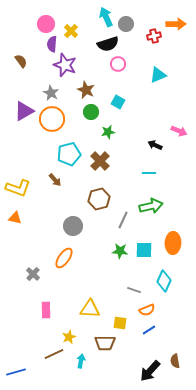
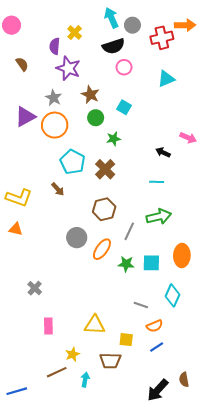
pink circle: (46, 24) -> (12, 25), moved
red cross: (154, 36) -> (162, 38), size x1.5
cyan pentagon: (69, 154) -> (73, 162), turned -30
orange ellipse: (64, 258) -> (102, 249), moved

